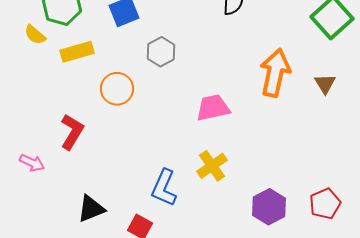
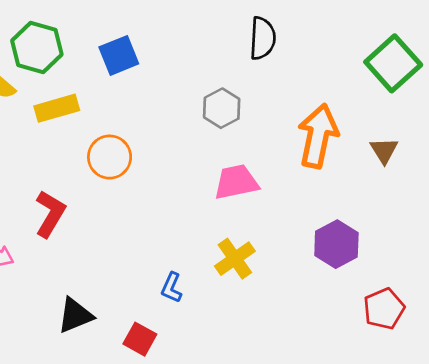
gray hexagon: (161, 52) -> (222, 108), moved
blue L-shape: (164, 188) -> (172, 288), size x0.6
purple hexagon: (269, 207) -> (336, 244), moved

